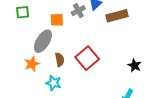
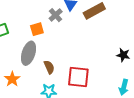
red square: (87, 58) -> (78, 77), moved, turned -30
orange star: (32, 64) -> (12, 79), moved

